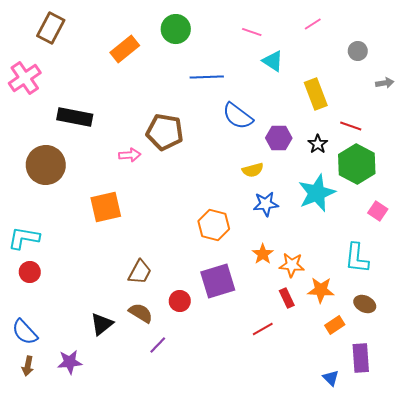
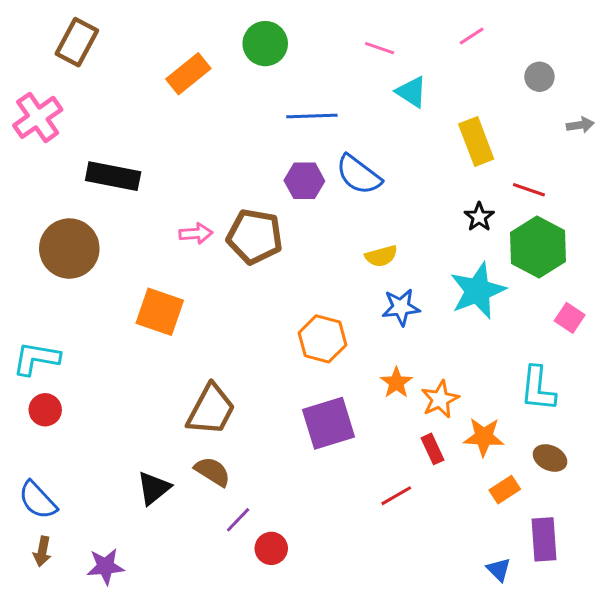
brown pentagon: (165, 132) -> (255, 236), moved
purple hexagon: (279, 138) -> (304, 181), moved
orange square: (106, 207) -> (160, 312), turned 32
orange star: (292, 265) -> (440, 399), turned -30
brown trapezoid: (140, 272) -> (211, 410), size x1.4
red circle: (180, 301) -> (271, 548), moved
purple star: (70, 362) -> (105, 566), moved

